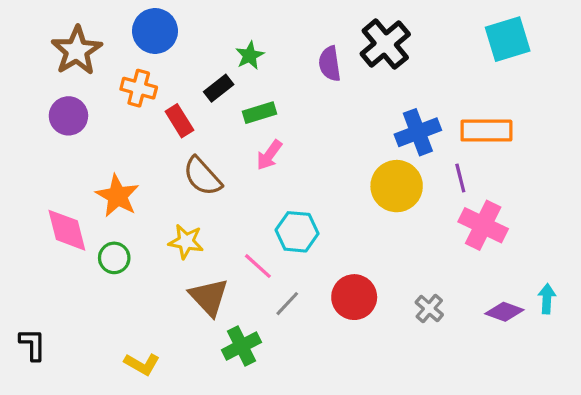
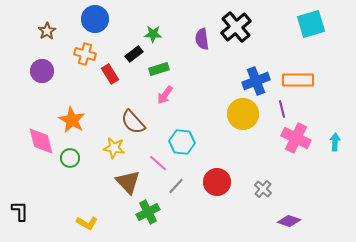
brown star: (77, 51) -> (47, 31), size x0.6
green star: (250, 55) -> (153, 34), turned 30
brown semicircle: (202, 176) -> (133, 122), moved
cyan arrow: (547, 299) -> (335, 142), moved
purple diamond: (504, 312) -> (289, 221), moved

